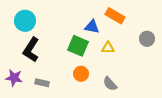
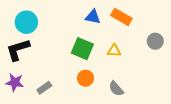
blue triangle: (92, 27) -> (93, 17), moved
black L-shape: (31, 50) -> (18, 50), moved, turned 40
gray rectangle: (42, 83) -> (44, 88), turned -48

